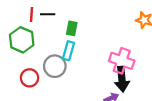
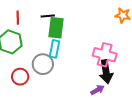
black line: (48, 14) -> (48, 16), moved
green rectangle: (72, 28) -> (56, 28), size x1.5

